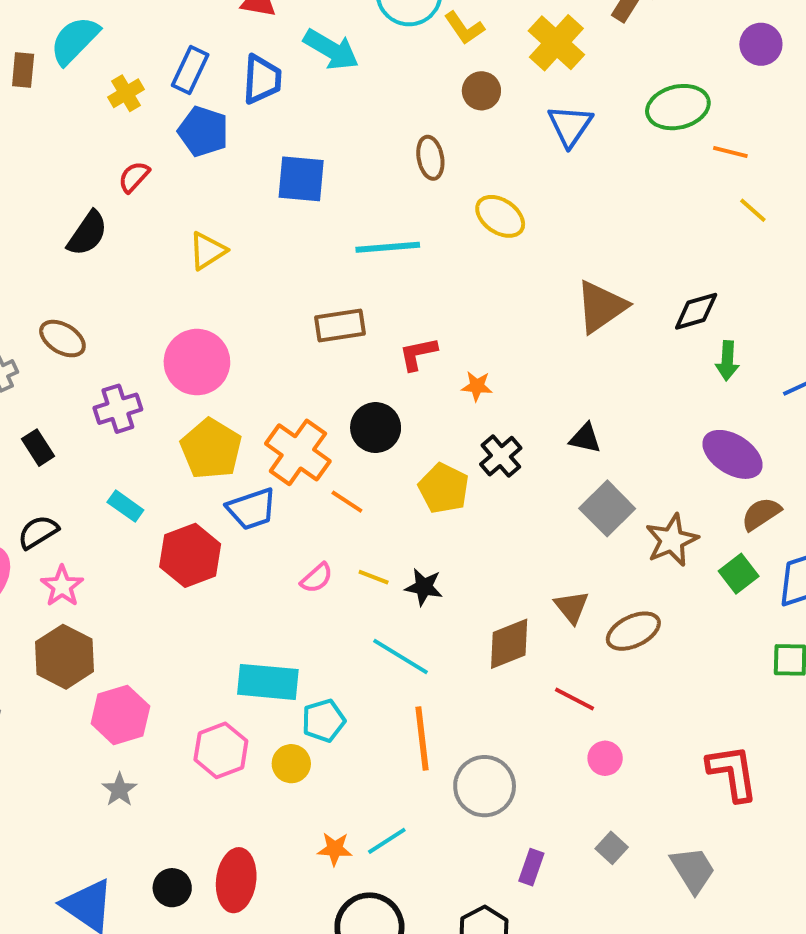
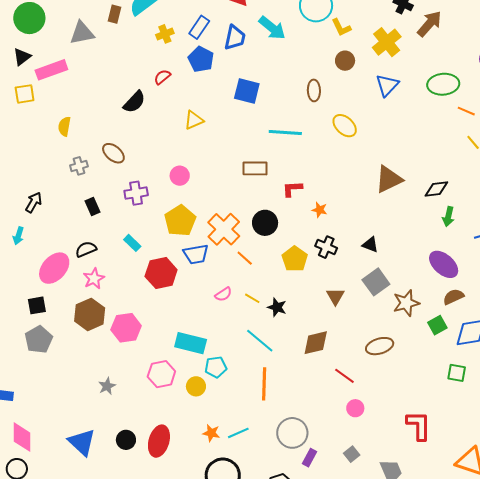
pink circle: (197, 362) -> (180, 176), size x0.6
black cross: (501, 456) -> (326, 247), turned -35
brown triangle: (572, 607) -> (335, 296), moved
pink hexagon: (120, 715) -> (126, 328), moved
gray circle: (485, 786) -> (292, 433), moved

